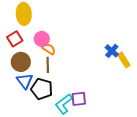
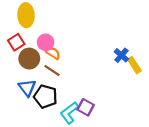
brown circle: (21, 62) -> (29, 59), moved
brown line: (48, 65) -> (52, 70), turned -56
purple square: (79, 99) -> (86, 107), turned 35

